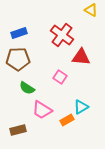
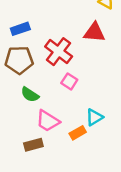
red cross: (62, 35) -> (59, 52), moved
red triangle: (81, 57) -> (94, 32), moved
brown rectangle: (18, 130) -> (33, 145), moved

